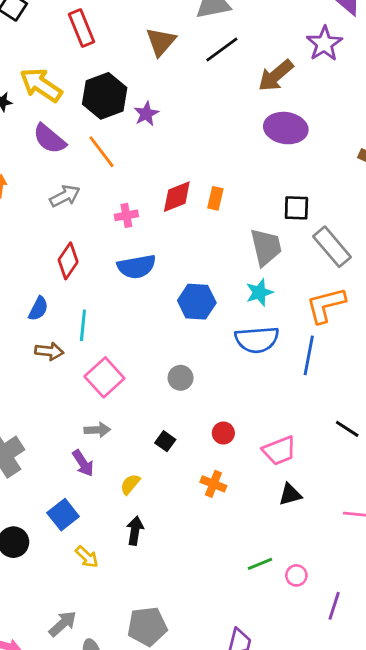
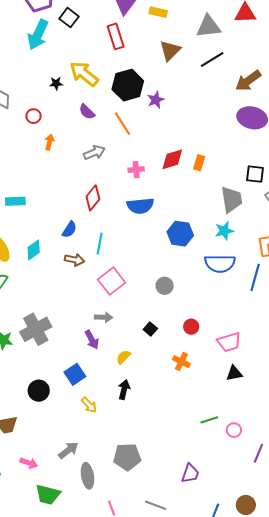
purple semicircle: (49, 139) -> (87, 112), size x0.7

